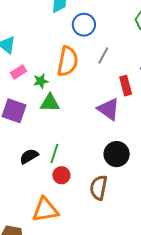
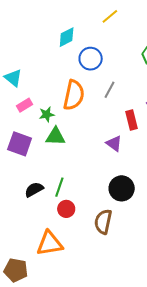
purple triangle: (109, 109) -> (114, 143), size x0.7

